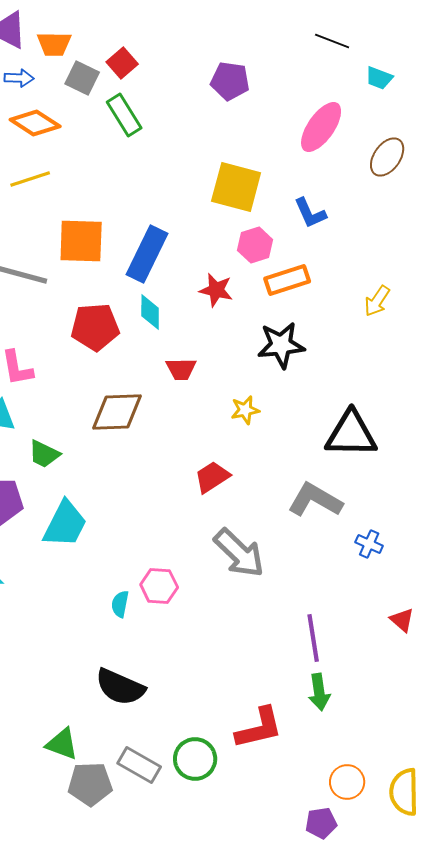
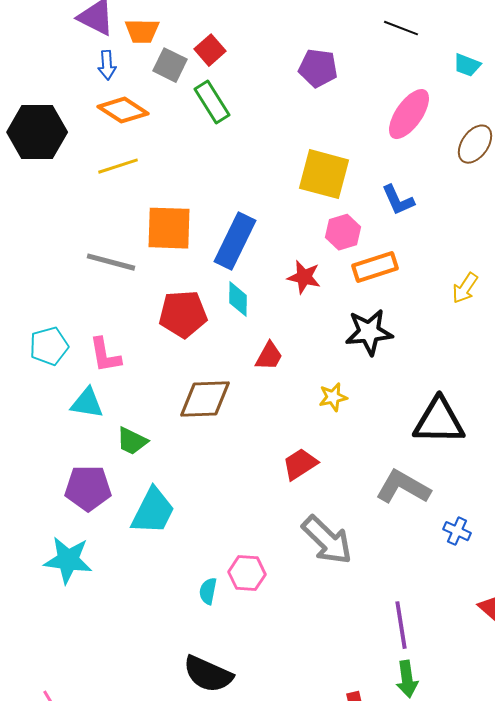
black line: (332, 41) -> (401, 28), moved
blue arrow: (19, 78) -> (107, 65), turned 84
red trapezoid: (181, 369) -> (269, 356), turned -60

